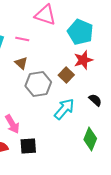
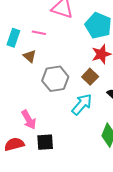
brown triangle: (21, 63) -> (30, 56), moved
brown square: (66, 75) -> (90, 77), moved

